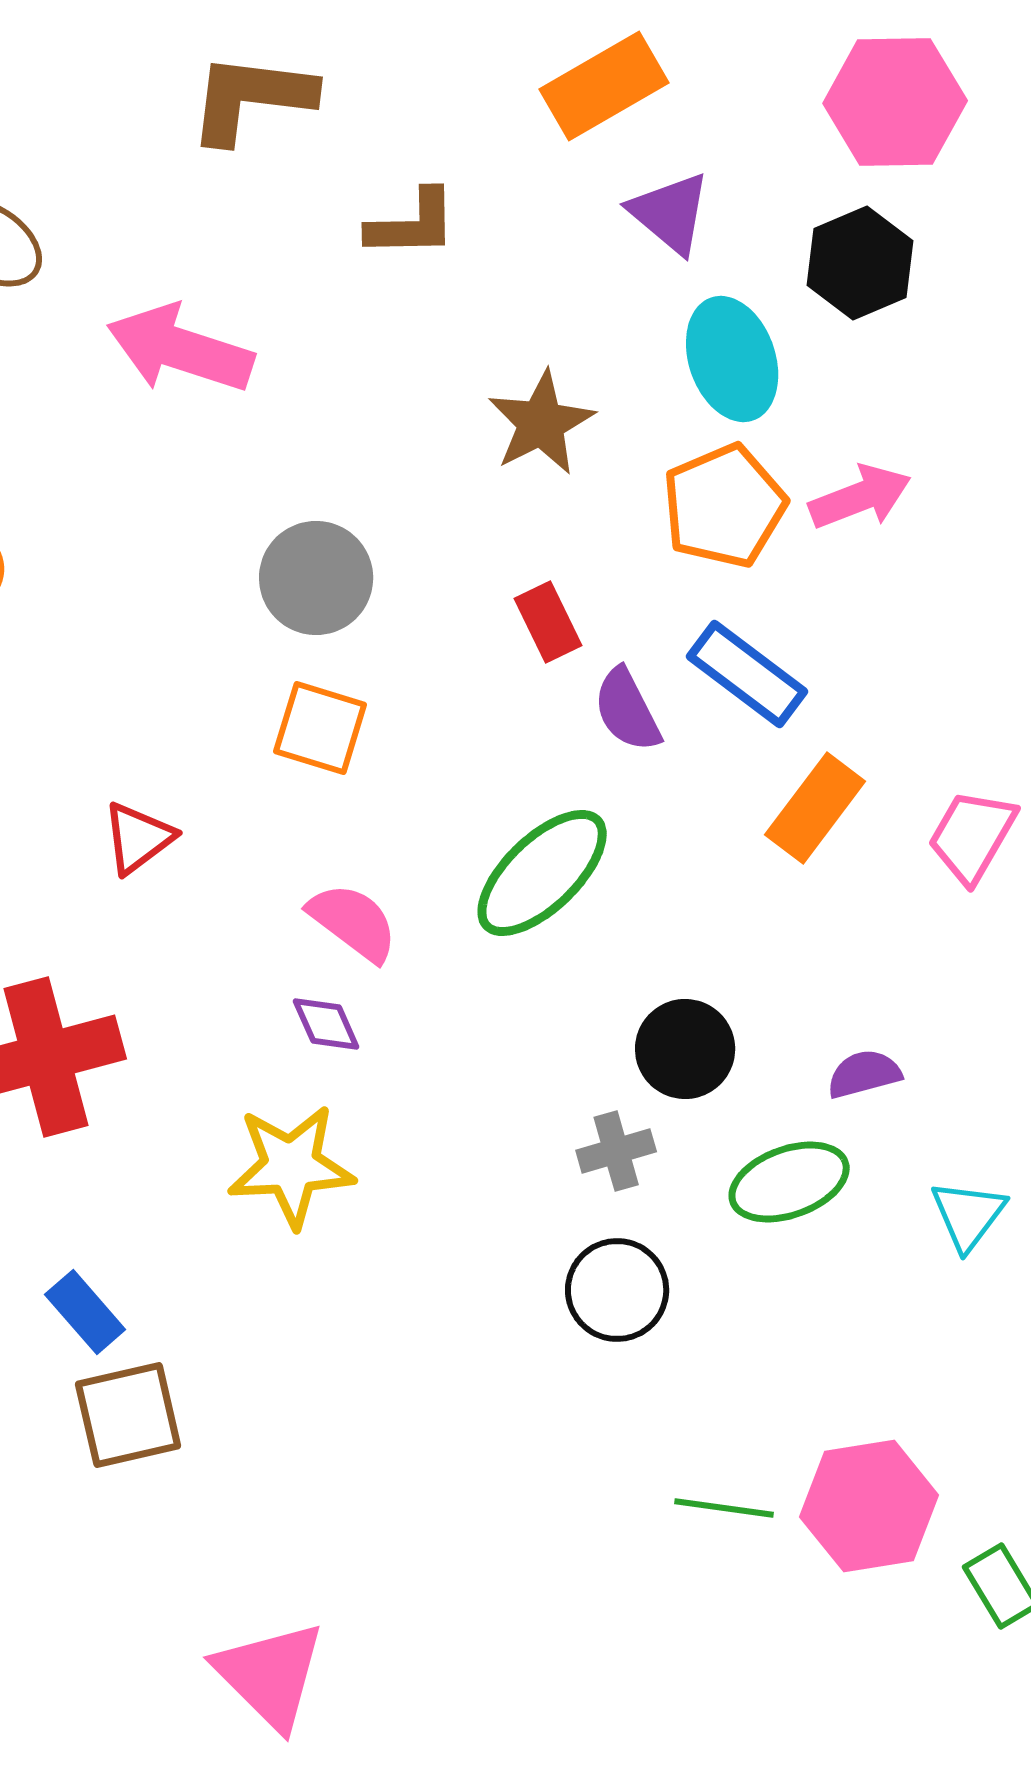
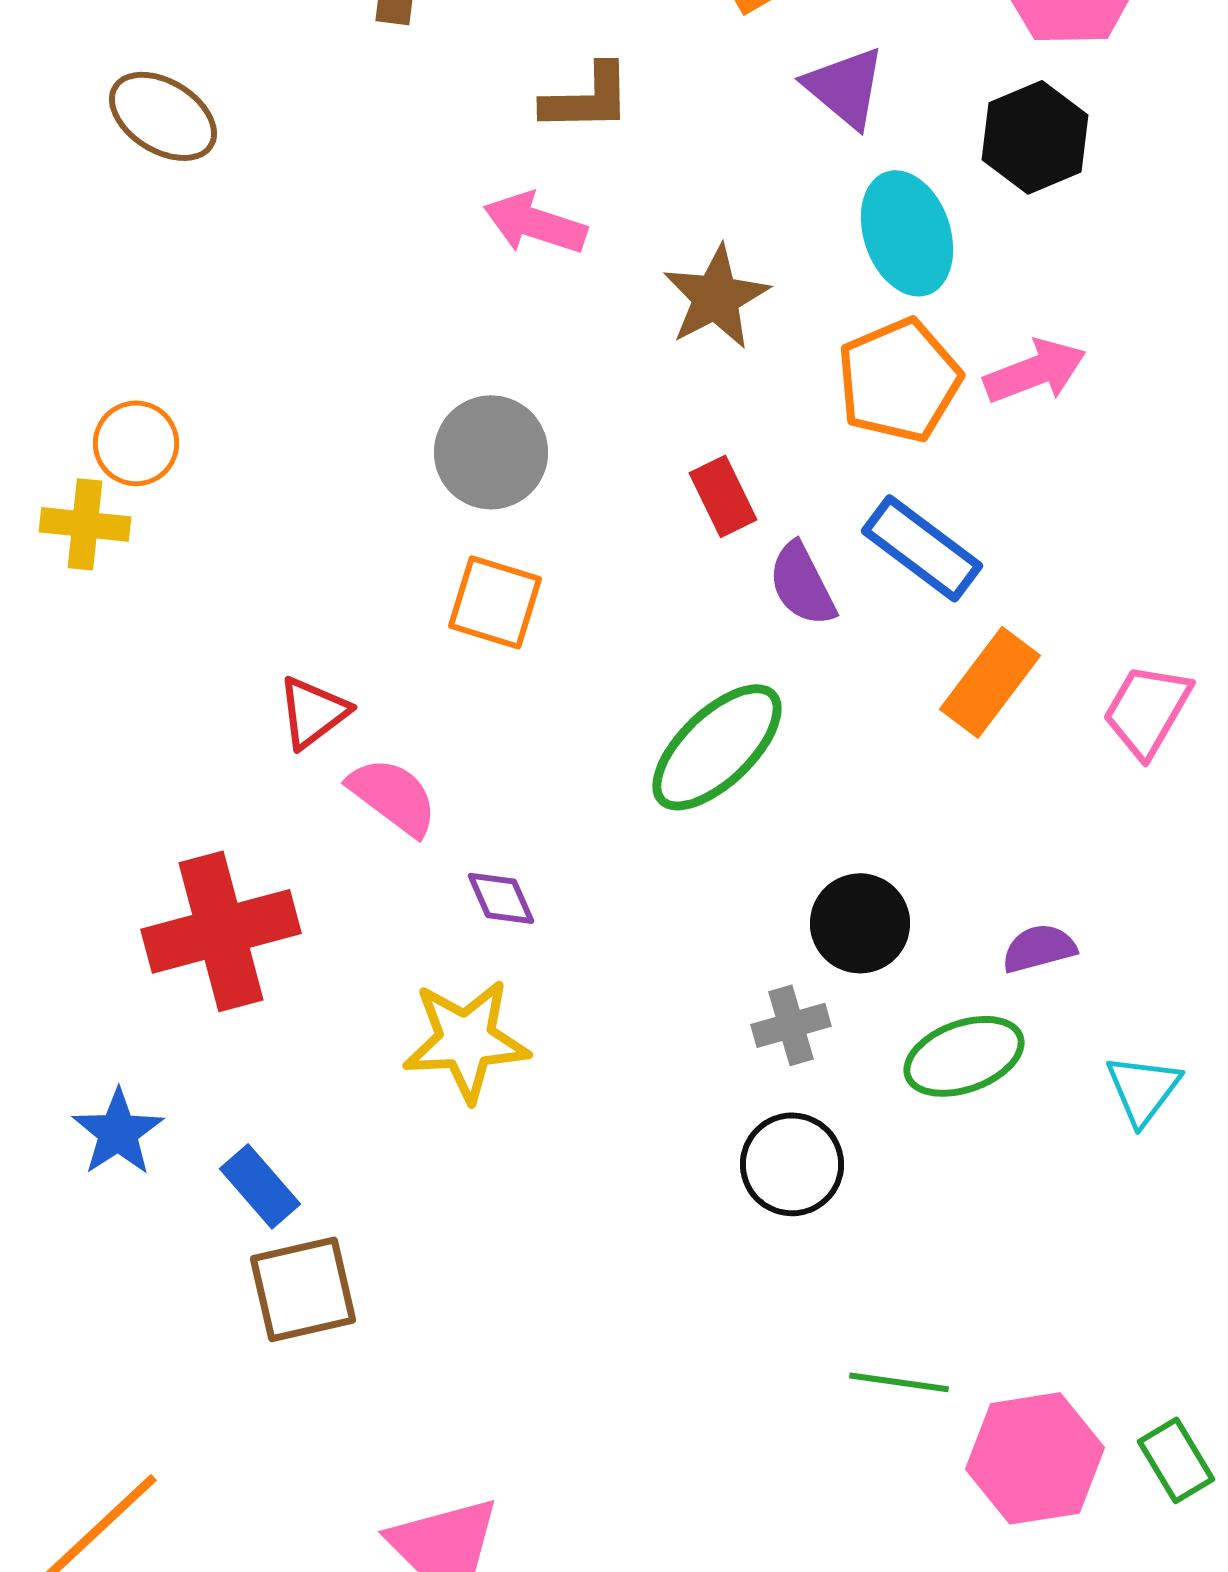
pink arrow: (180, 349) -> (535, 223), moved, size x0.7
pink semicircle: (353, 922) -> (393, 796), moved
pink hexagon: (869, 1506) -> (1035, 1458), moved

